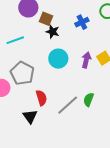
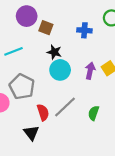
blue cross: (82, 22) -> (84, 30), turned 32
black star: (53, 32) -> (54, 52), moved
gray line: (68, 105) -> (65, 107), moved

